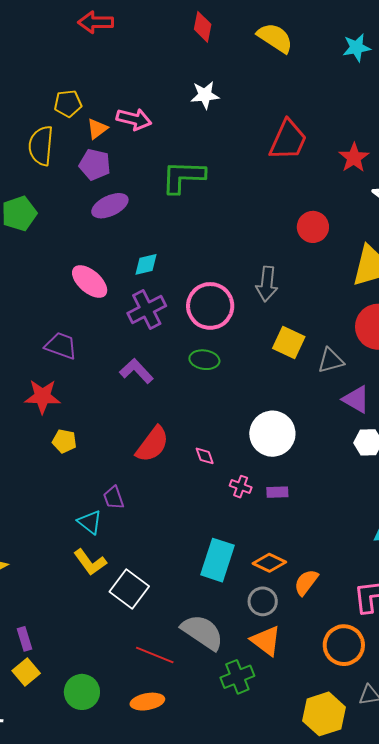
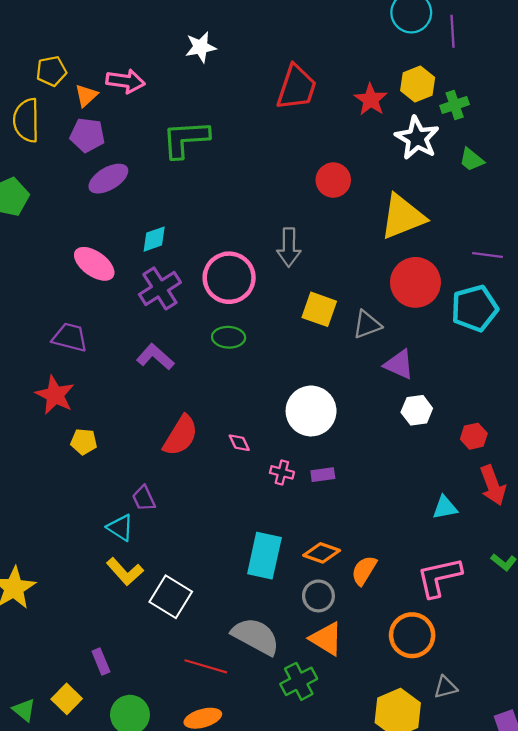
red star: (42, 396) -> (55, 395), turned 30
purple rectangle: (24, 639) -> (101, 662), moved

